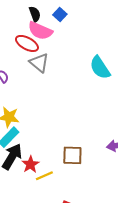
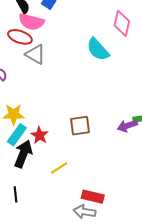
brown square: (72, 155) -> (80, 126), moved
red star: (30, 164) -> (40, 135), moved

